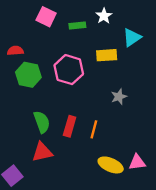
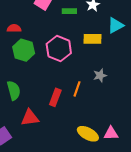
green semicircle: (42, 122) -> (14, 90), moved
orange line: (94, 129) -> (77, 89), moved

